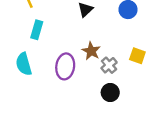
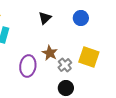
yellow square: (137, 56) -> (89, 57), size x1.5

